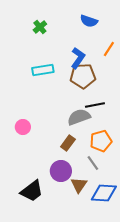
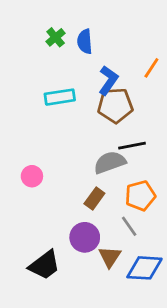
blue semicircle: (89, 21) -> (85, 41), moved, turned 66

